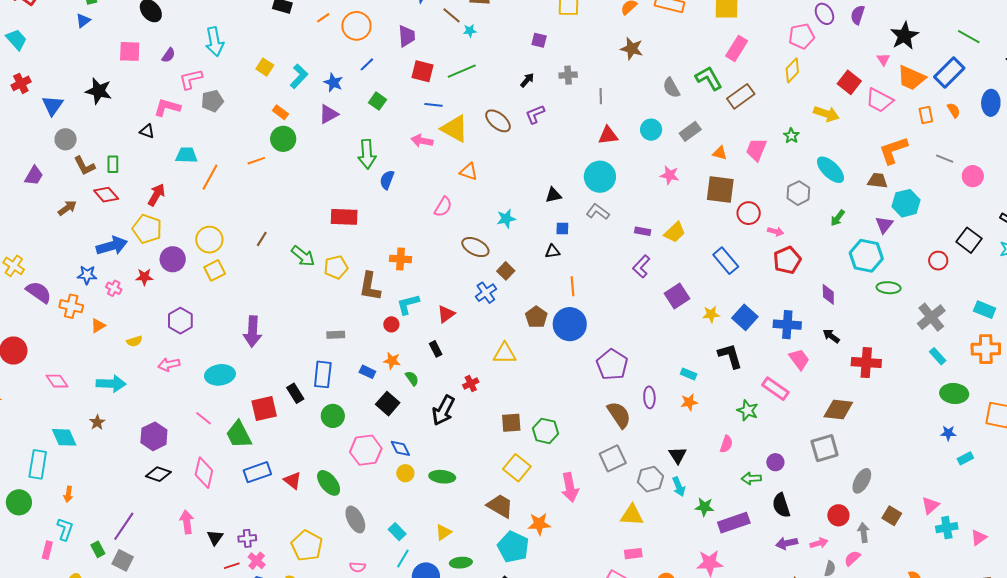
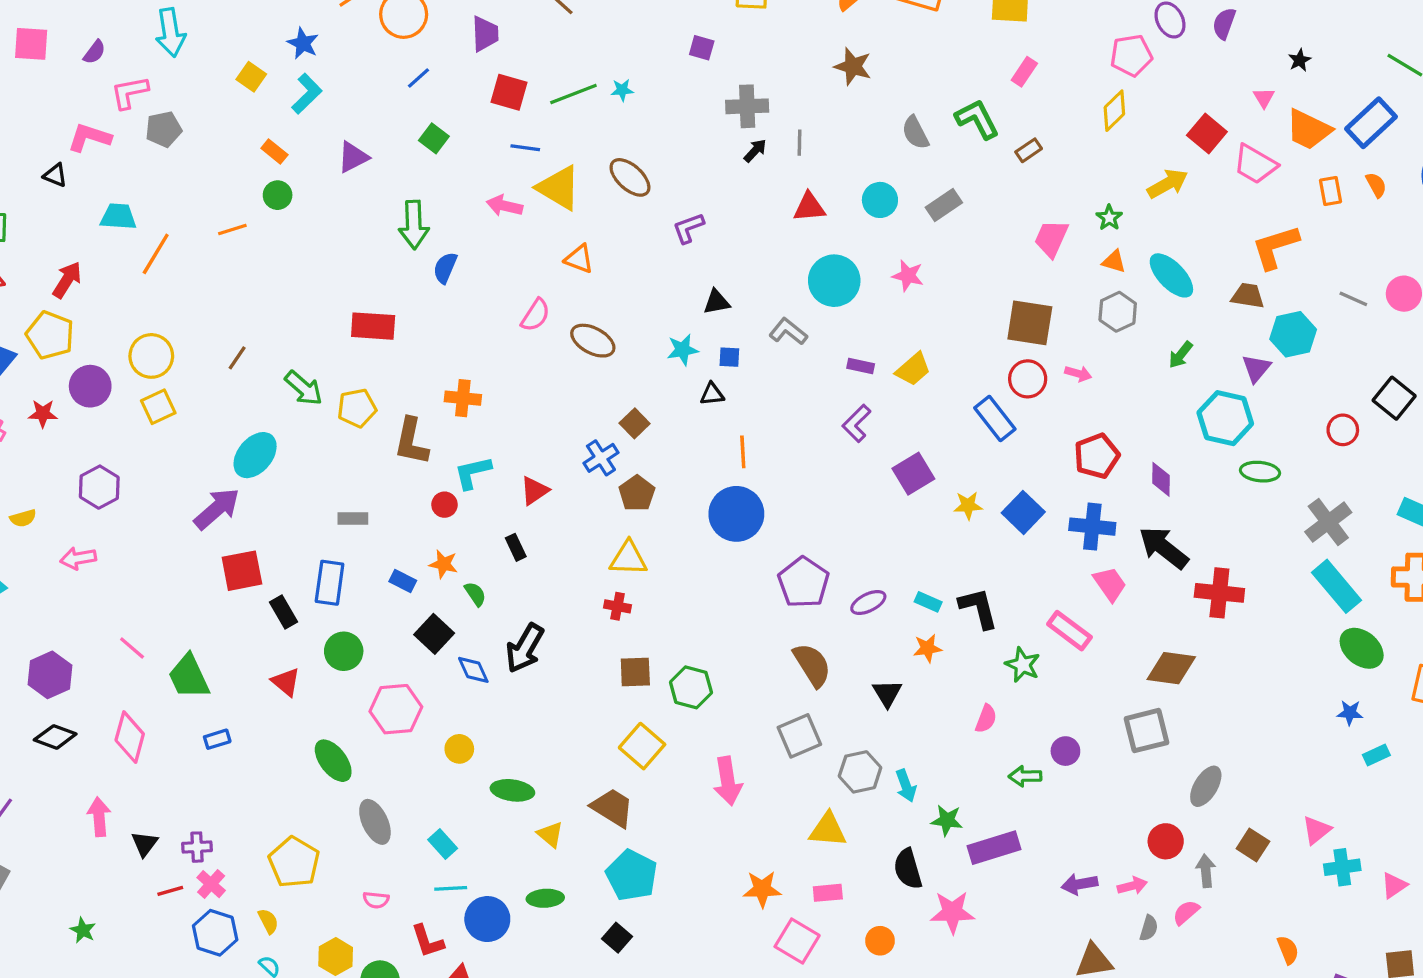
cyan star: (470, 31) -> (622, 90), moved
black star: (904, 36) -> (1300, 60), size x0.5
pink rectangle: (737, 48) -> (1024, 72), size x0.7
gray cross: (568, 75) -> (747, 106), size x1.4
black arrow: (527, 80) -> (755, 151), moved
blue star: (333, 83) -> (303, 43), moved
brown rectangle: (741, 96) -> (1029, 150), size x0.6
purple L-shape: (535, 114) -> (688, 228), moved
yellow arrow: (826, 114) -> (1168, 184), turned -50
green circle: (283, 139) -> (278, 195), size x0.7
orange triangle: (720, 153) -> (1114, 261), moved
gray line: (945, 159) -> (1353, 299), moved
cyan circle: (600, 177) -> (834, 281), moved
brown square: (720, 189) -> (1030, 323), moved
red circle: (749, 213) -> (1028, 379), moved
cyan star: (506, 219) -> (683, 350), moved
brown ellipse: (475, 247) -> (593, 341), moved
red pentagon: (787, 260) -> (1097, 456), moved
brown pentagon: (536, 317) -> (637, 493), moved
purple arrow: (252, 332) -> (217, 509), turned -136
black arrow: (831, 336) -> (1164, 548), size x1.8
black L-shape: (730, 356) -> (978, 608), moved
cyan rectangle: (938, 356) -> (1337, 586), size x1.8
cyan ellipse: (220, 375) -> (255, 455), moved, turned -44
red cross: (471, 384) -> (617, 606), moved, turned 35
green ellipse: (954, 393) -> (1362, 648), turned 32
purple ellipse: (649, 397) -> (868, 602), moved, turned 65
red square: (264, 409) -> (242, 571), moved
blue diamond: (400, 448) -> (473, 670), moved
black triangle: (678, 455) -> (887, 693), moved
blue rectangle: (257, 472) -> (217, 739), size x0.6
green ellipse: (442, 477) -> (512, 790), moved
red triangle: (293, 481) -> (286, 682), moved
black semicircle: (781, 505) -> (908, 869), moved
orange star: (539, 524) -> (762, 889), moved
yellow triangle: (443, 532) -> (550, 834), moved, turned -48
cyan line: (403, 559) -> (451, 888), turned 54

